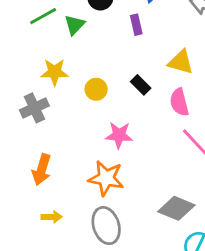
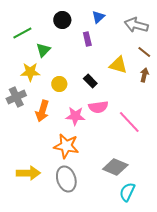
green triangle: (75, 25) -> (43, 50), moved
pink semicircle: (179, 102) -> (98, 107), moved, turned -84
orange arrow: (42, 170) -> (42, 111), moved
yellow arrow: (52, 217) -> (28, 173), size x1.6

